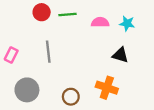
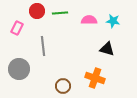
pink rectangle: (11, 55) -> (17, 28), moved
gray circle: (27, 90) -> (19, 69), moved

